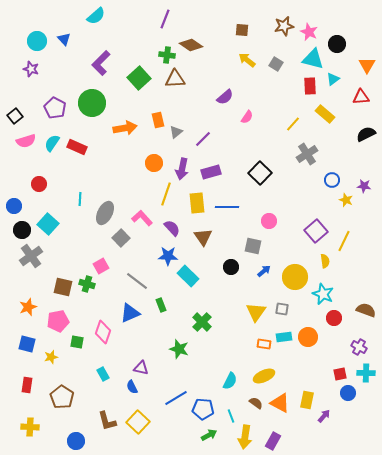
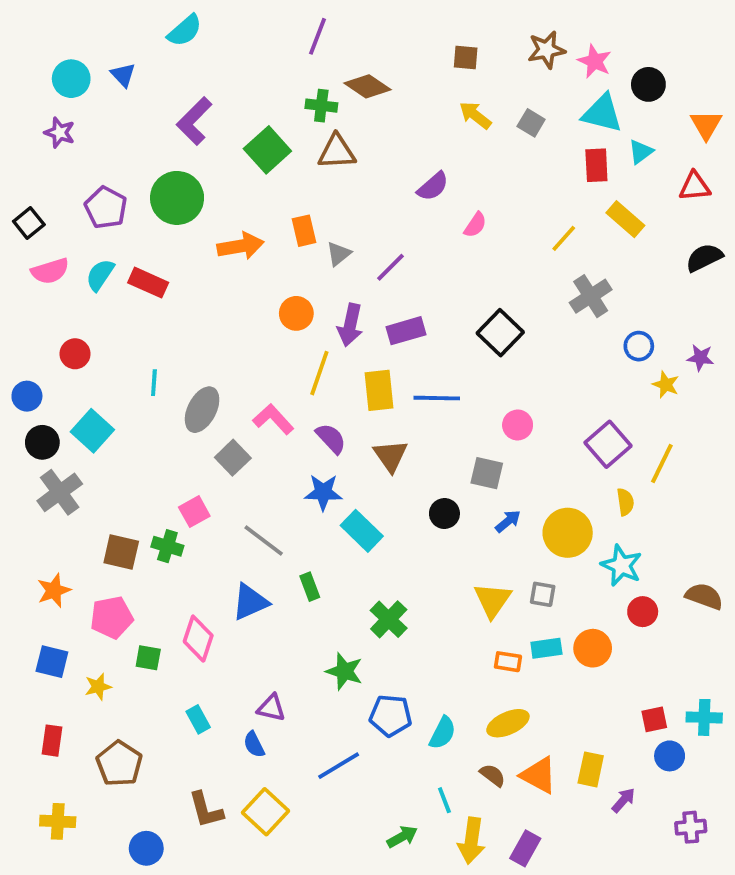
purple cross: (359, 347) -> (691, 827), moved, turned -35
blue pentagon: (203, 409) -> (391, 716), moved

